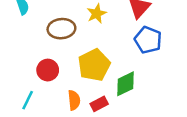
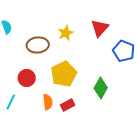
blue pentagon: (148, 40) -> (124, 51), moved
green diamond: (125, 84) -> (101, 88), moved, turned -35

